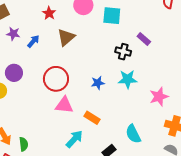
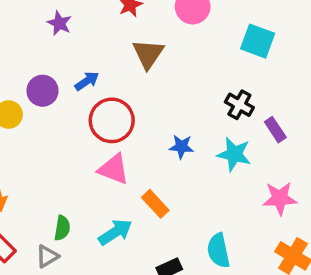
cyan square: (112, 16) -> (258, 41), moved
brown triangle: (66, 37) -> (148, 54), turned -30
purple rectangle: (144, 39) -> (275, 130), moved
blue arrow: (33, 41) -> (87, 81), moved
green semicircle: (24, 144) -> (62, 228), moved

